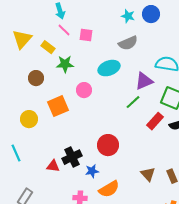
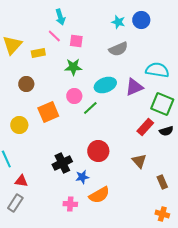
cyan arrow: (60, 11) -> (60, 17), moved
yellow rectangle: (48, 47) -> (38, 53), turned -48
green star: (65, 64) -> (73, 67), moved
cyan ellipse: (109, 68) -> (105, 85), moved
green line: (133, 102) -> (90, 108), moved
red triangle: (53, 166) -> (21, 181), moved
brown triangle: (148, 174) -> (139, 161), moved

